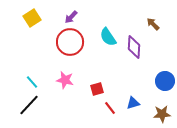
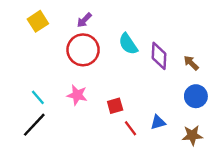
brown arrow: (153, 24) -> (191, 63), moved

